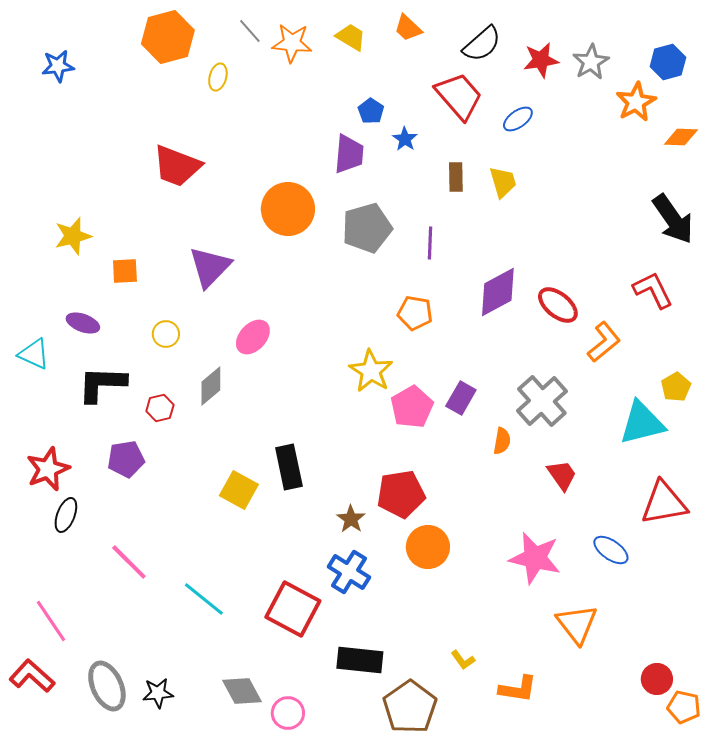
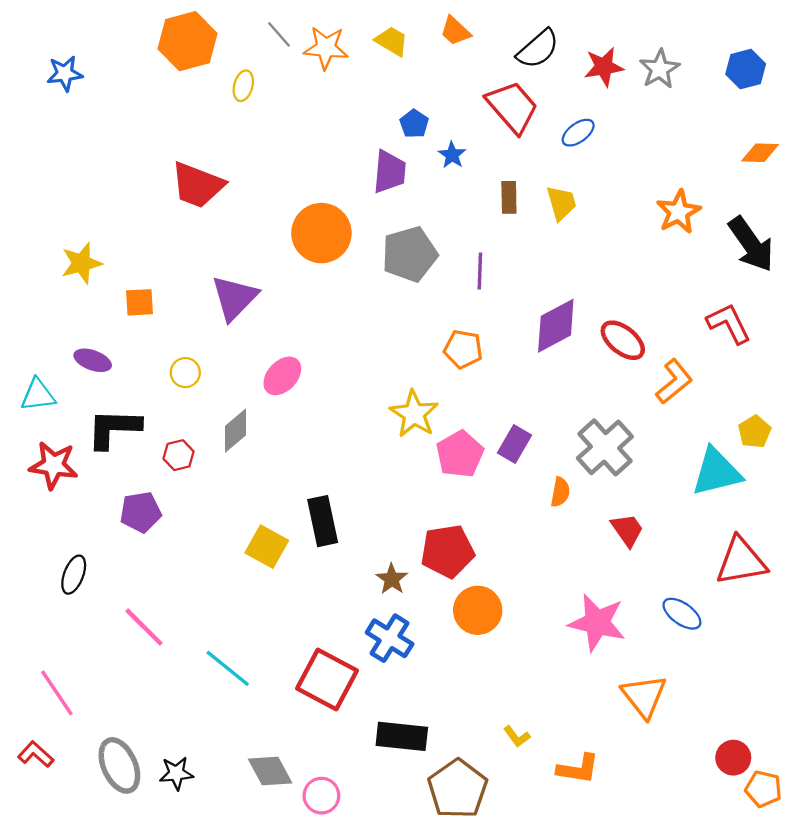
orange star: (636, 102) -> (679, 212), moved
cyan triangle: (34, 354) -> (38, 395), turned -32
red star: (48, 469) -> (54, 465), moved, turned 30
red L-shape: (32, 676) -> (36, 754), size x0.7

